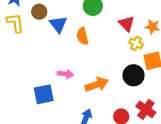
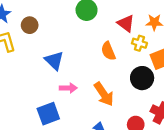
blue triangle: (58, 24) -> (54, 61), moved
orange semicircle: (82, 36) -> (108, 51), moved
orange arrow: (97, 84) -> (104, 94), turned 85

